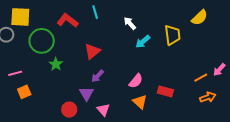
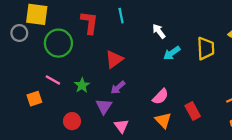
red L-shape: (68, 20) -> (89, 23), turned 55
green star: (56, 64) -> (82, 85), moved
pink line: (15, 73) -> (53, 80), moved, turned 40
red rectangle: (165, 91) -> (193, 111), turned 42
red circle: (69, 110) -> (72, 121), moved

